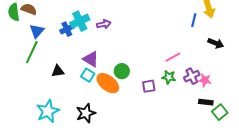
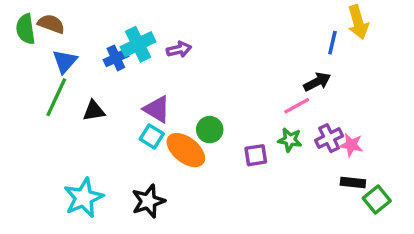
black arrow: (216, 43) -> (317, 82), moved, turned -49
black triangle: (58, 71) -> (94, 111), moved

